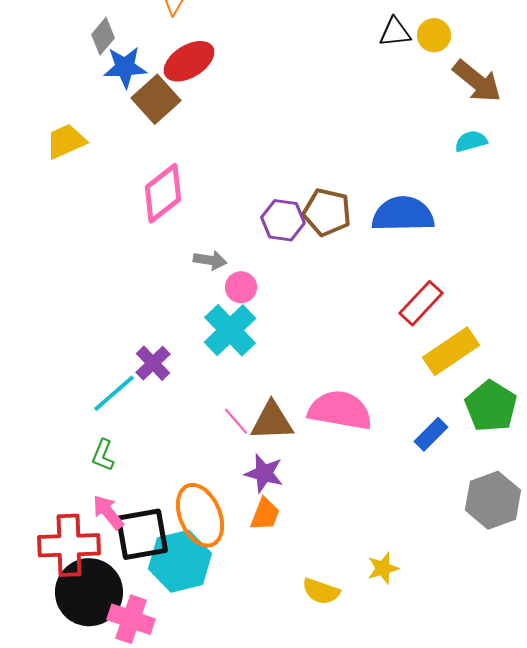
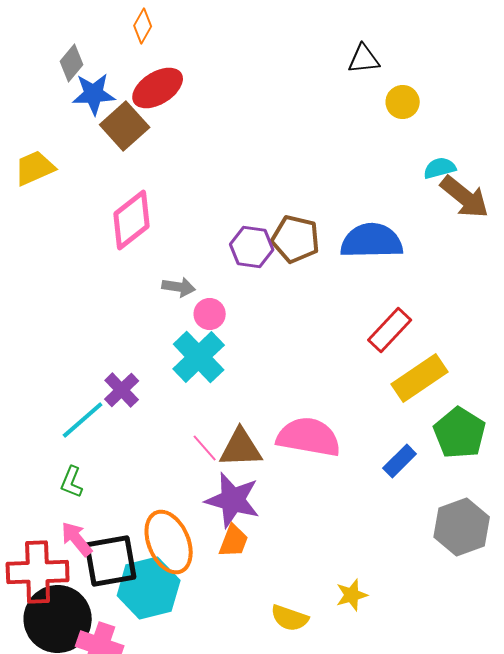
yellow circle: (434, 35) -> (403, 102), moved
brown arrow: (477, 81) -> (465, 197), moved
purple star: (264, 473) -> (233, 500), size x1.4

